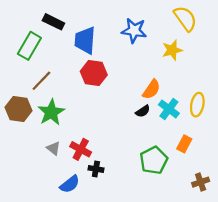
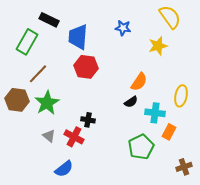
blue star: (134, 31) -> (123, 28), size x0.7
cyan cross: (169, 109) -> (155, 113), moved, turned -30
black cross: (96, 169) -> (88, 120), moved

